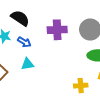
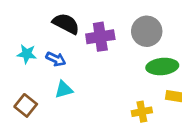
black semicircle: (20, 18) -> (66, 24), moved

